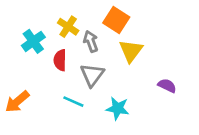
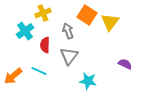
yellow cross: (68, 27) -> (43, 13), moved, turned 35
yellow triangle: (131, 51) -> (110, 22), moved
cyan line: (73, 102) -> (39, 71), moved

